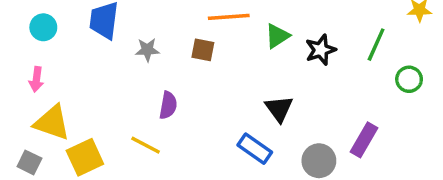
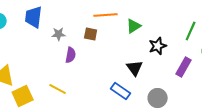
black star: (321, 50) -> (158, 46), moved
purple semicircle: (168, 105) -> (71, 55), moved
purple rectangle: (364, 140) -> (184, 67), moved

